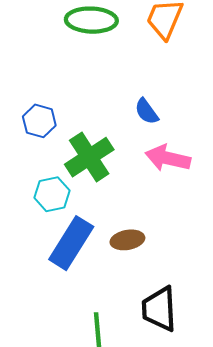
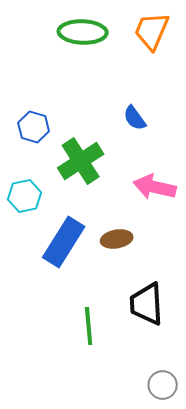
pink arrow: (168, 158) -> (155, 187), moved
cyan hexagon: (52, 194) -> (25, 196), moved

